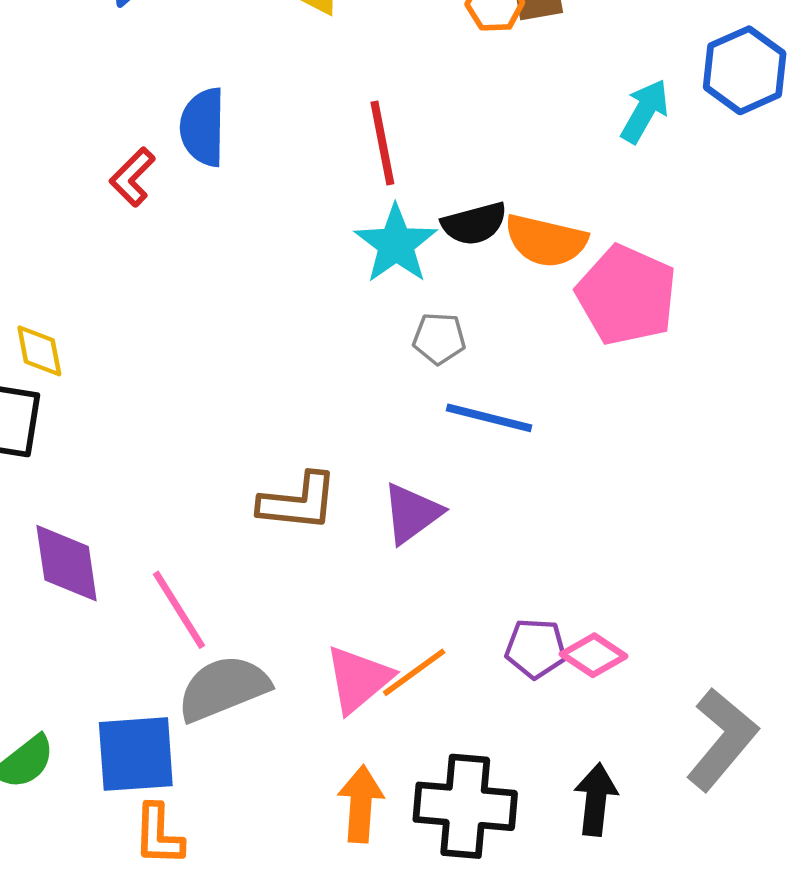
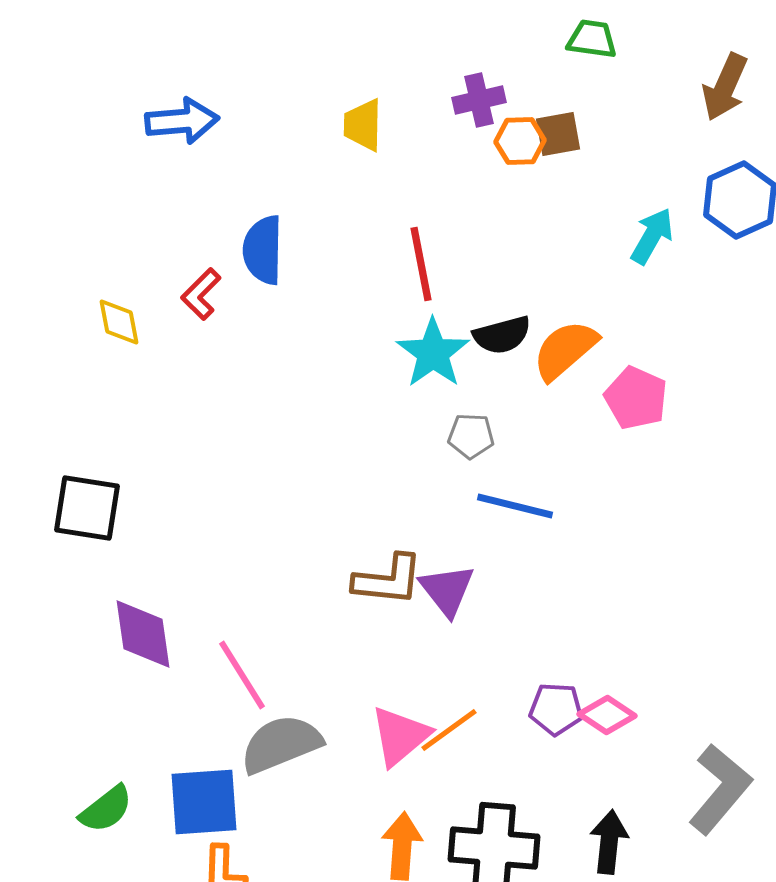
orange semicircle: (546, 241) -> (565, 350), turned 126
pink pentagon: (627, 295) -> (636, 398), size x0.7
yellow diamond: (39, 351) -> (119, 322), moved
brown L-shape: (298, 502) -> (388, 580), moved
purple triangle: (412, 513) -> (447, 590), turned -32

